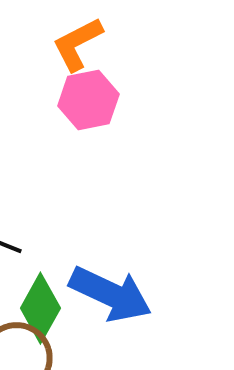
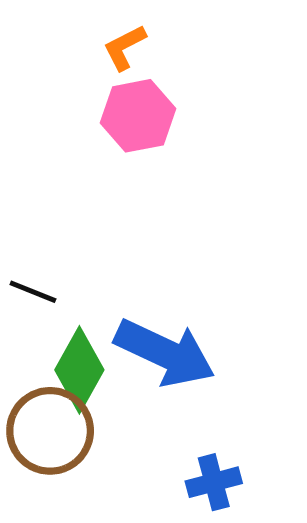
orange L-shape: (77, 44) -> (125, 47), size x0.7

